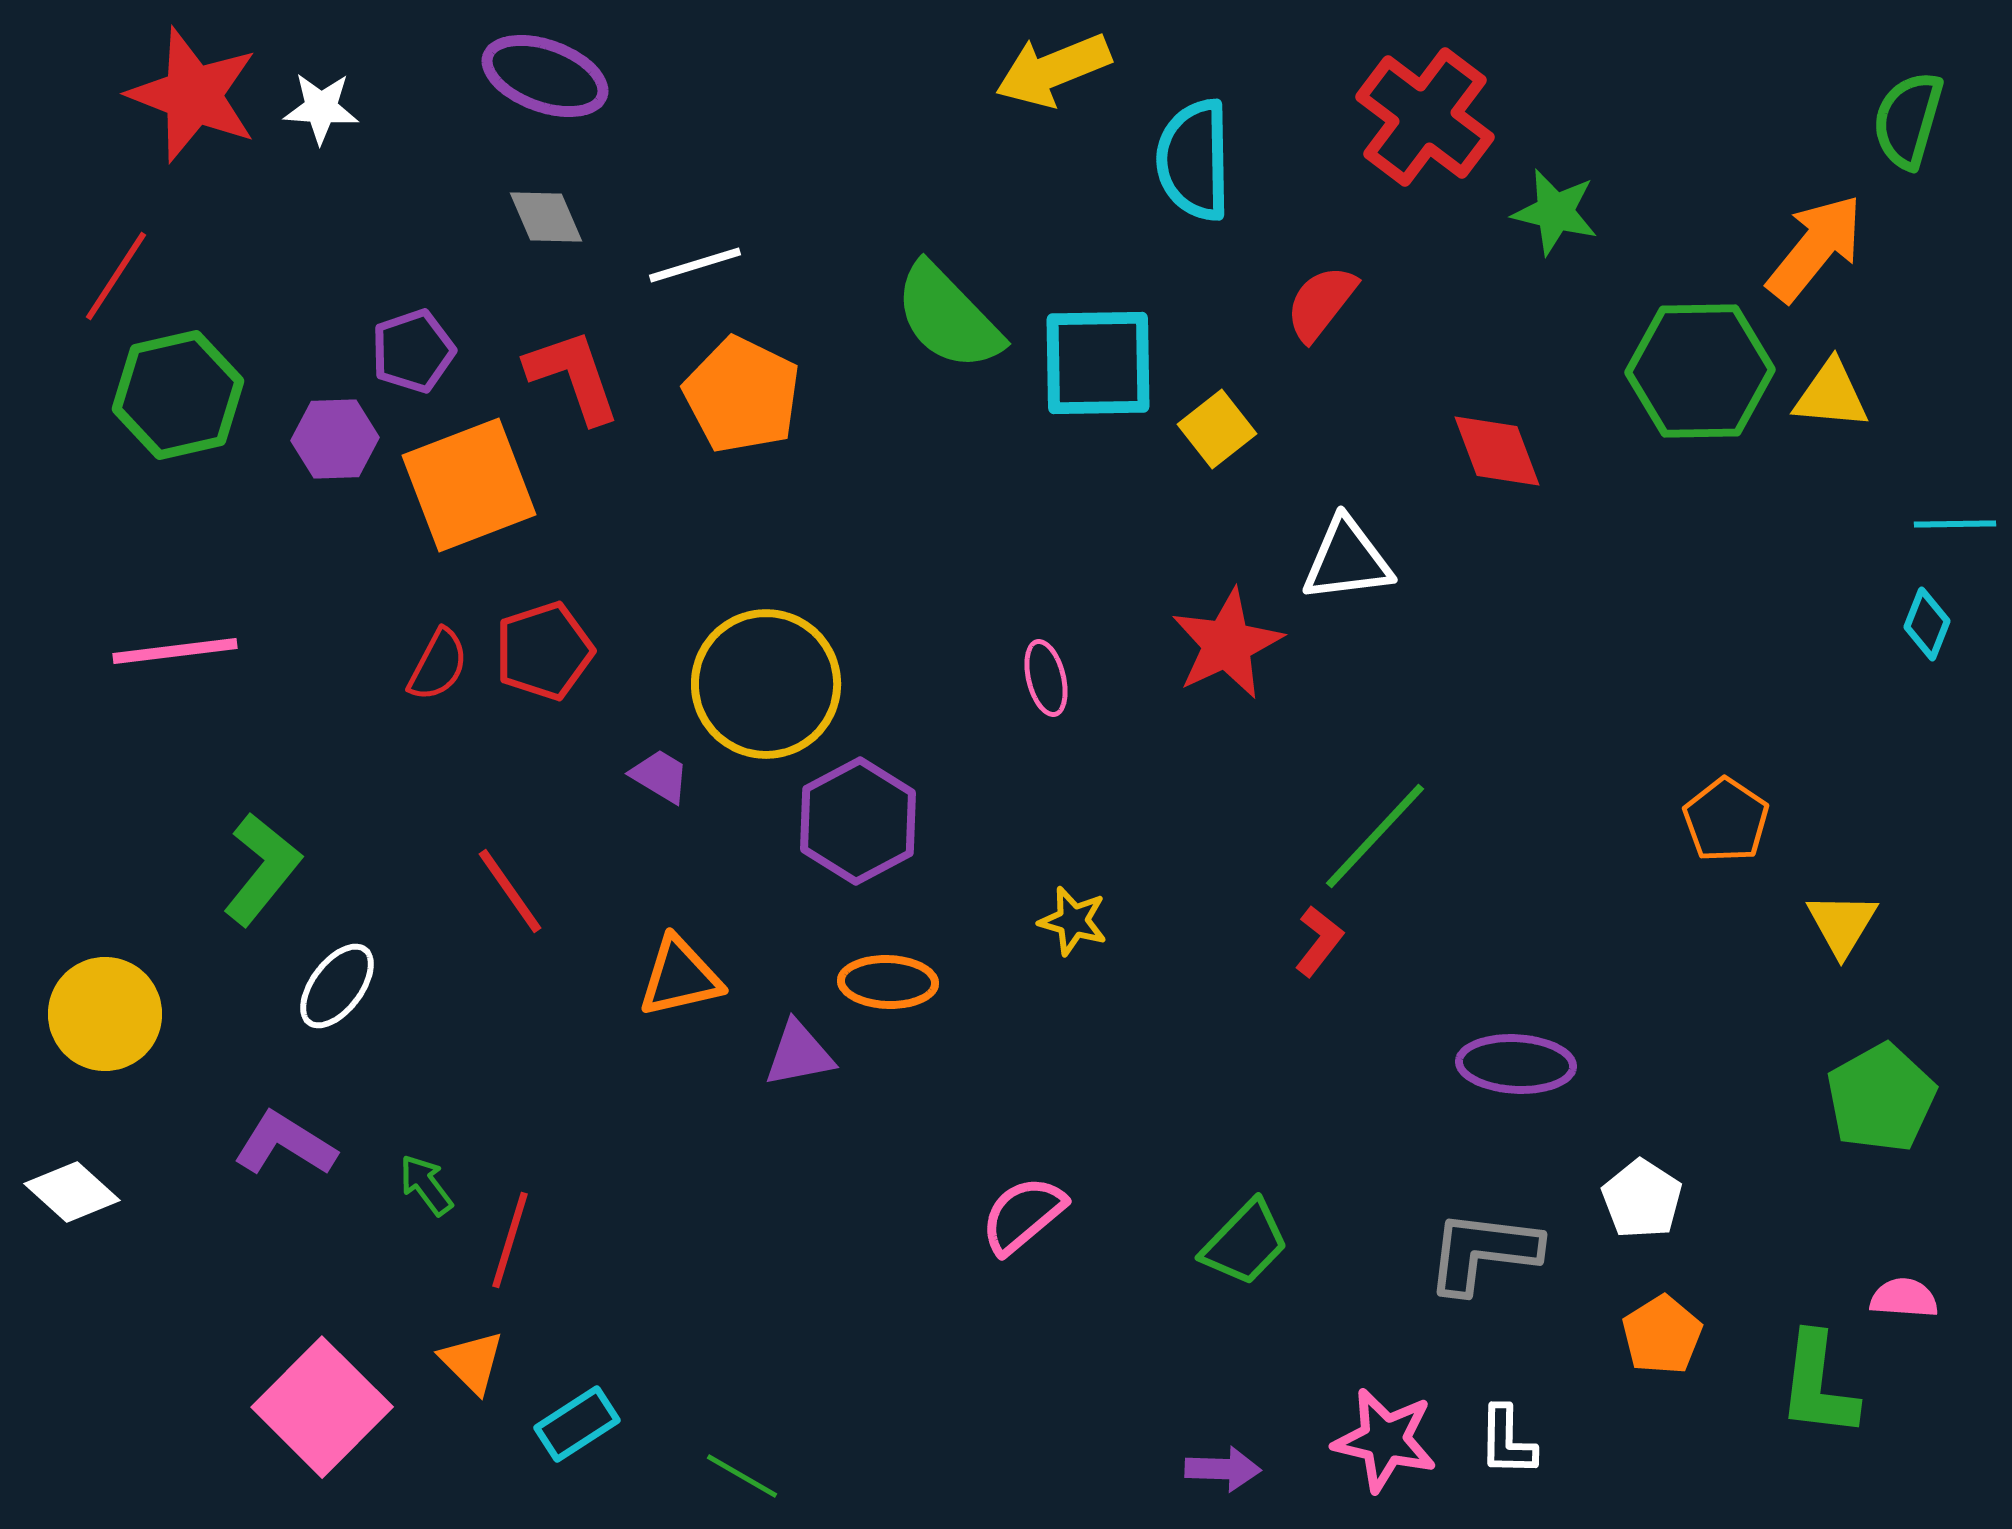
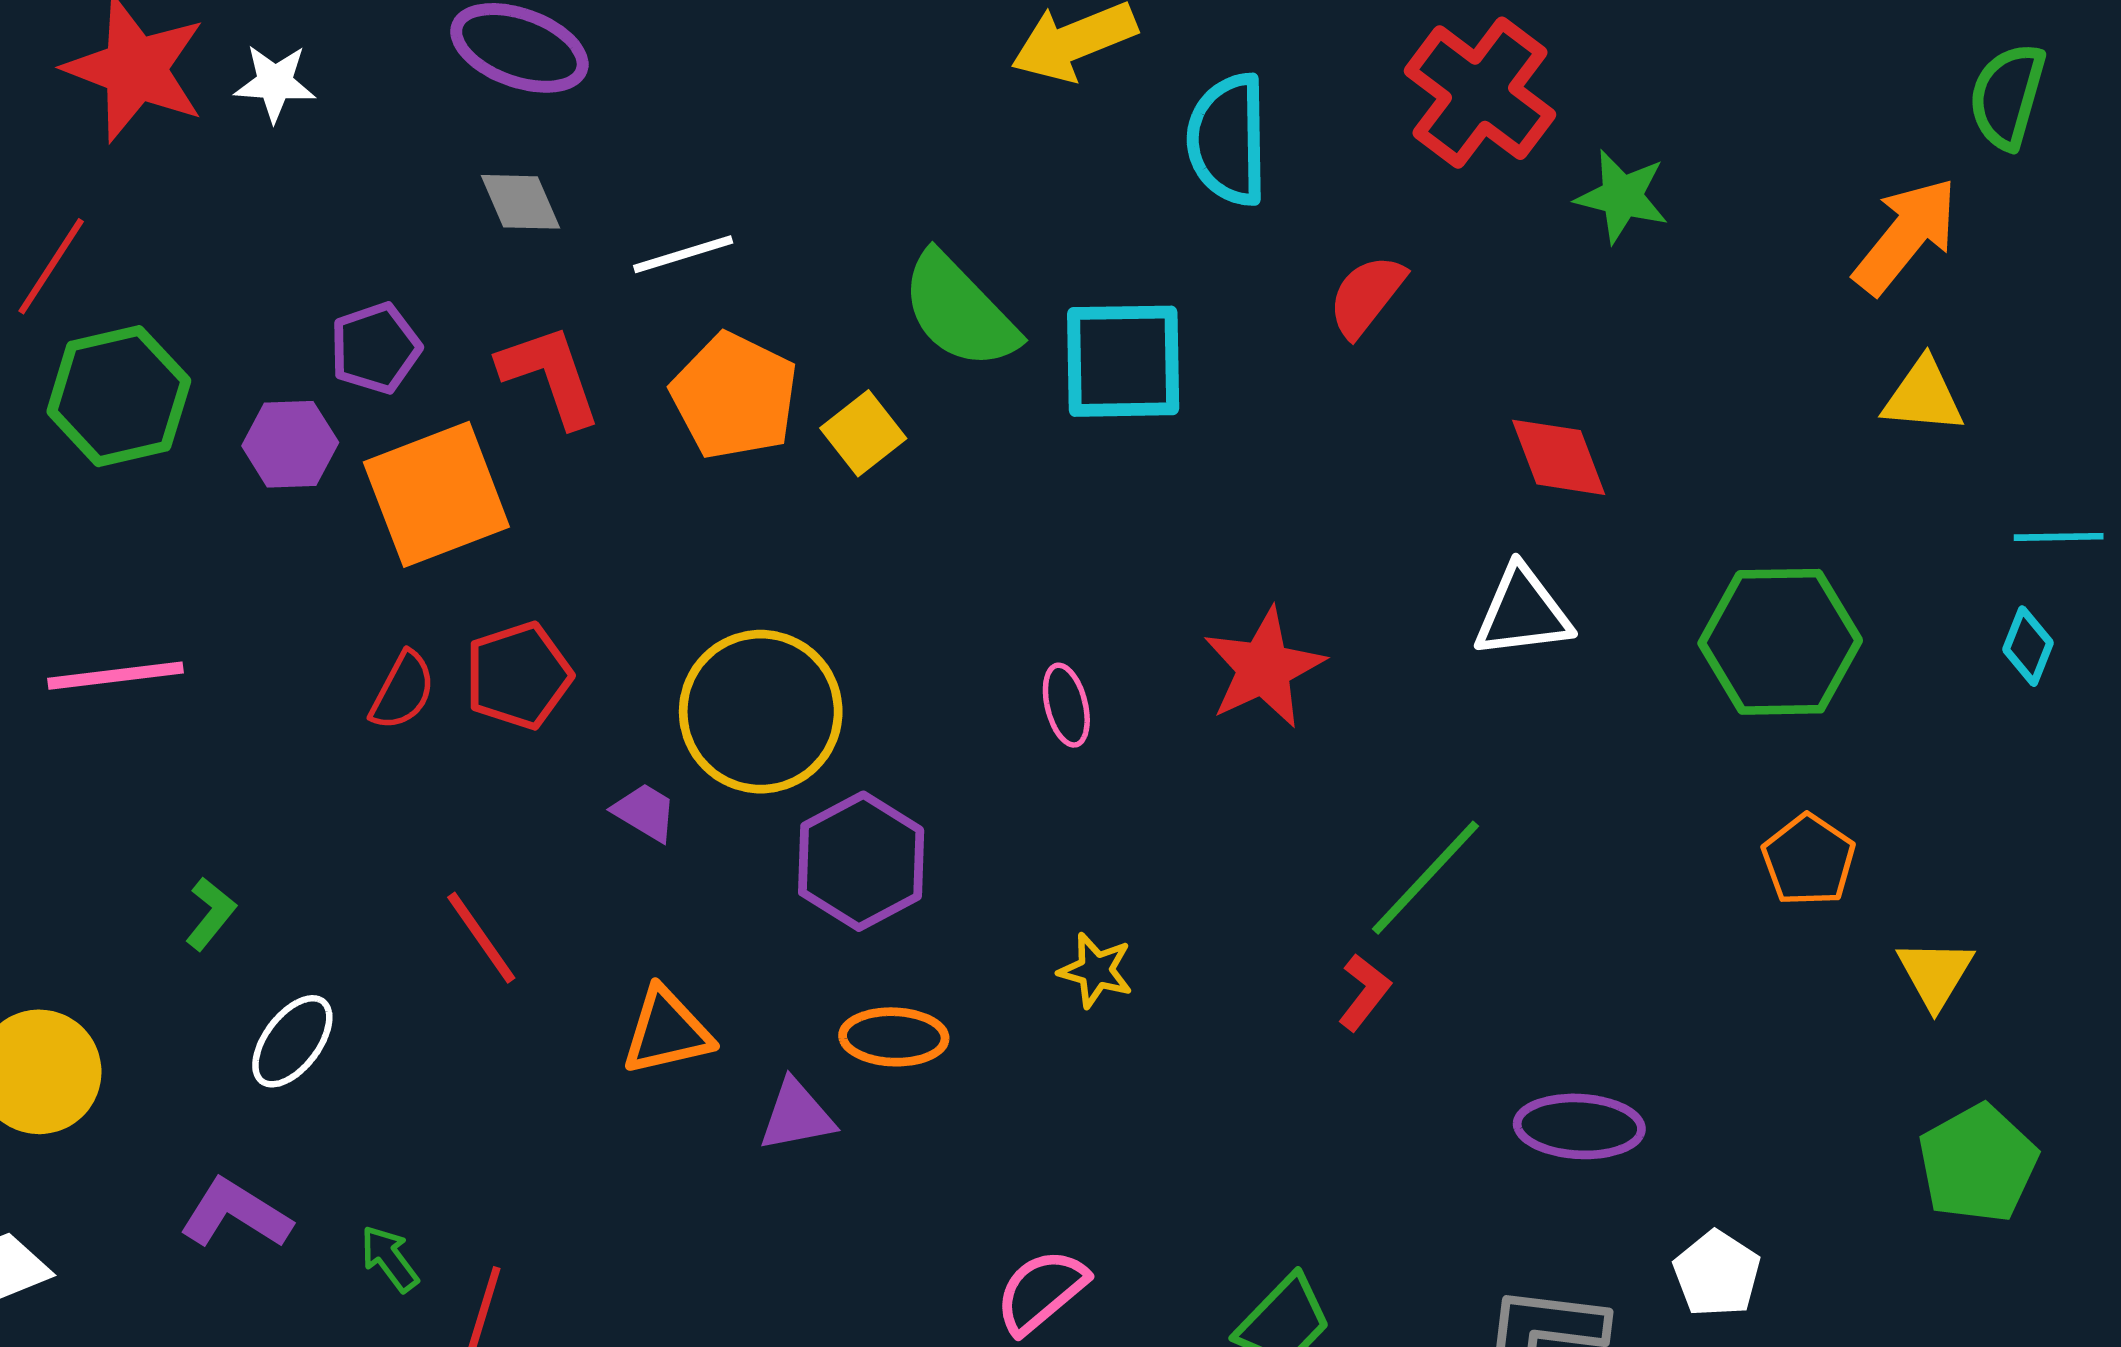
green hexagon: (1700, 371) -> (1780, 642), moved
yellow square: (1217, 429) -> (863, 433), moved
white triangle: (1347, 560) -> (1523, 612), moved
green L-shape: (262, 869) -> (210, 914), size x0.6

